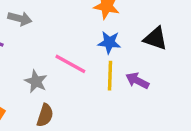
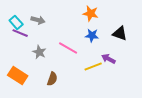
yellow line: (110, 76) -> (93, 66), moved, turned 66
gray star: (36, 81) -> (39, 52), moved

